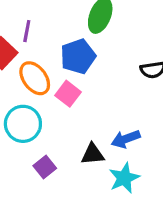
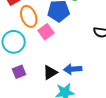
black triangle: (93, 154) -> (50, 72), turned -42

